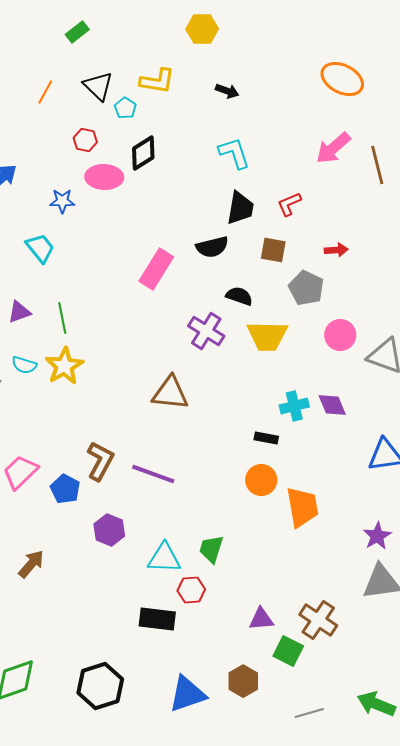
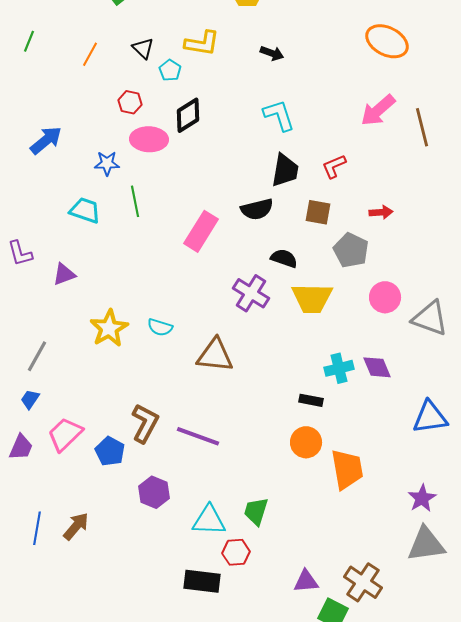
black triangle: (98, 86) -> (143, 48), size x0.7
cyan trapezoid: (40, 248) -> (85, 210), turned -32
green line: (62, 318) -> (135, 201), moved
cyan semicircle: (24, 365) -> (160, 327), moved

